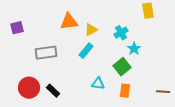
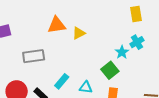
cyan cross: (121, 33) -> (137, 42), moved
cyan rectangle: (86, 51) -> (62, 81), moved

